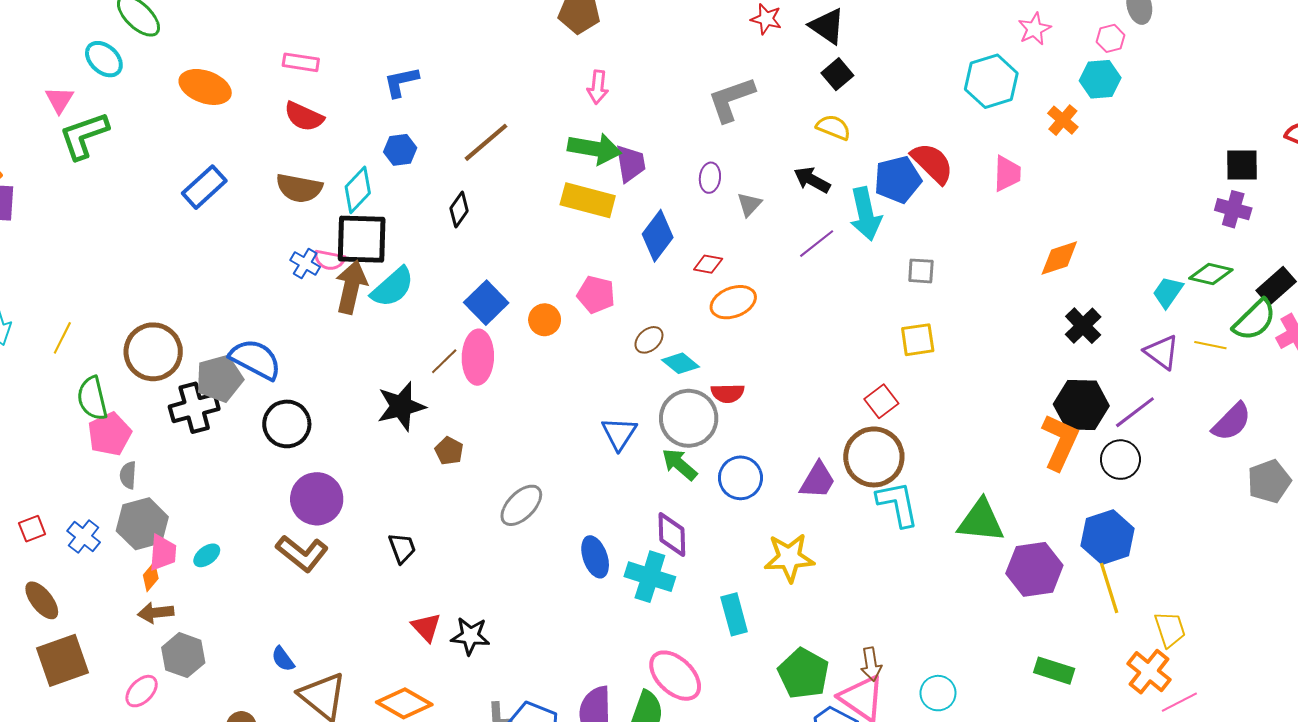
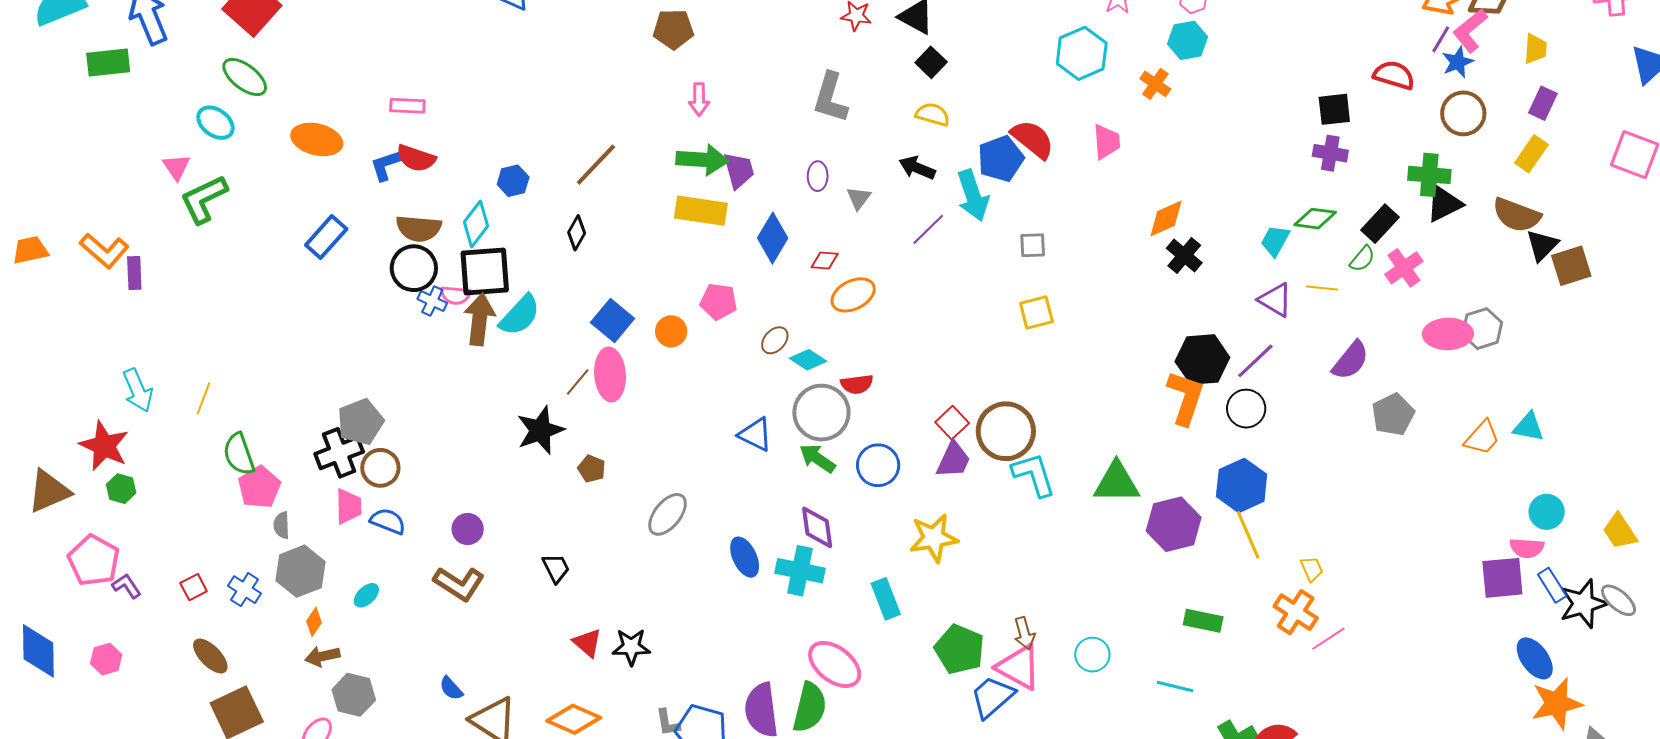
blue L-shape: (401, 82) -> (387, 165), moved
gray L-shape: (731, 99) -> (830, 98), turned -48
green semicircle: (1254, 320) -> (1362, 259), size x0.6
black cross: (1083, 326) -> (1184, 255), moved
brown circle: (153, 352) -> (380, 468), moved, size x0.7
blue semicircle: (255, 359) -> (388, 521), moved, size x0.7
red square: (881, 401) -> (952, 423), moved
black circle: (287, 424) -> (414, 268), moved
blue triangle: (619, 433) -> (755, 434), turned -30
purple circle: (317, 499) -> (468, 529), size x0.6
pink trapezoid: (163, 553) -> (349, 506), moved
yellow trapezoid: (1170, 629) -> (1312, 569), size x0.7

